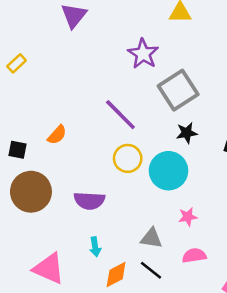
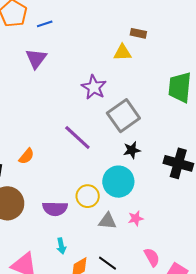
yellow circle: (128, 158) -> (88, 196), moved
gray triangle: (151, 238) -> (107, 221), moved
pink semicircle: (194, 256) -> (152, 257), moved, turned 72

